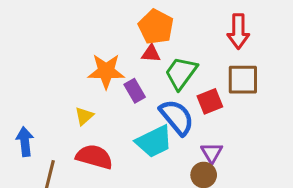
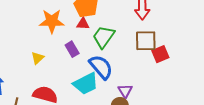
orange star: (106, 71) -> (52, 21), moved
red square: (210, 101) -> (160, 54), moved
yellow triangle: (84, 116) -> (37, 58), moved

